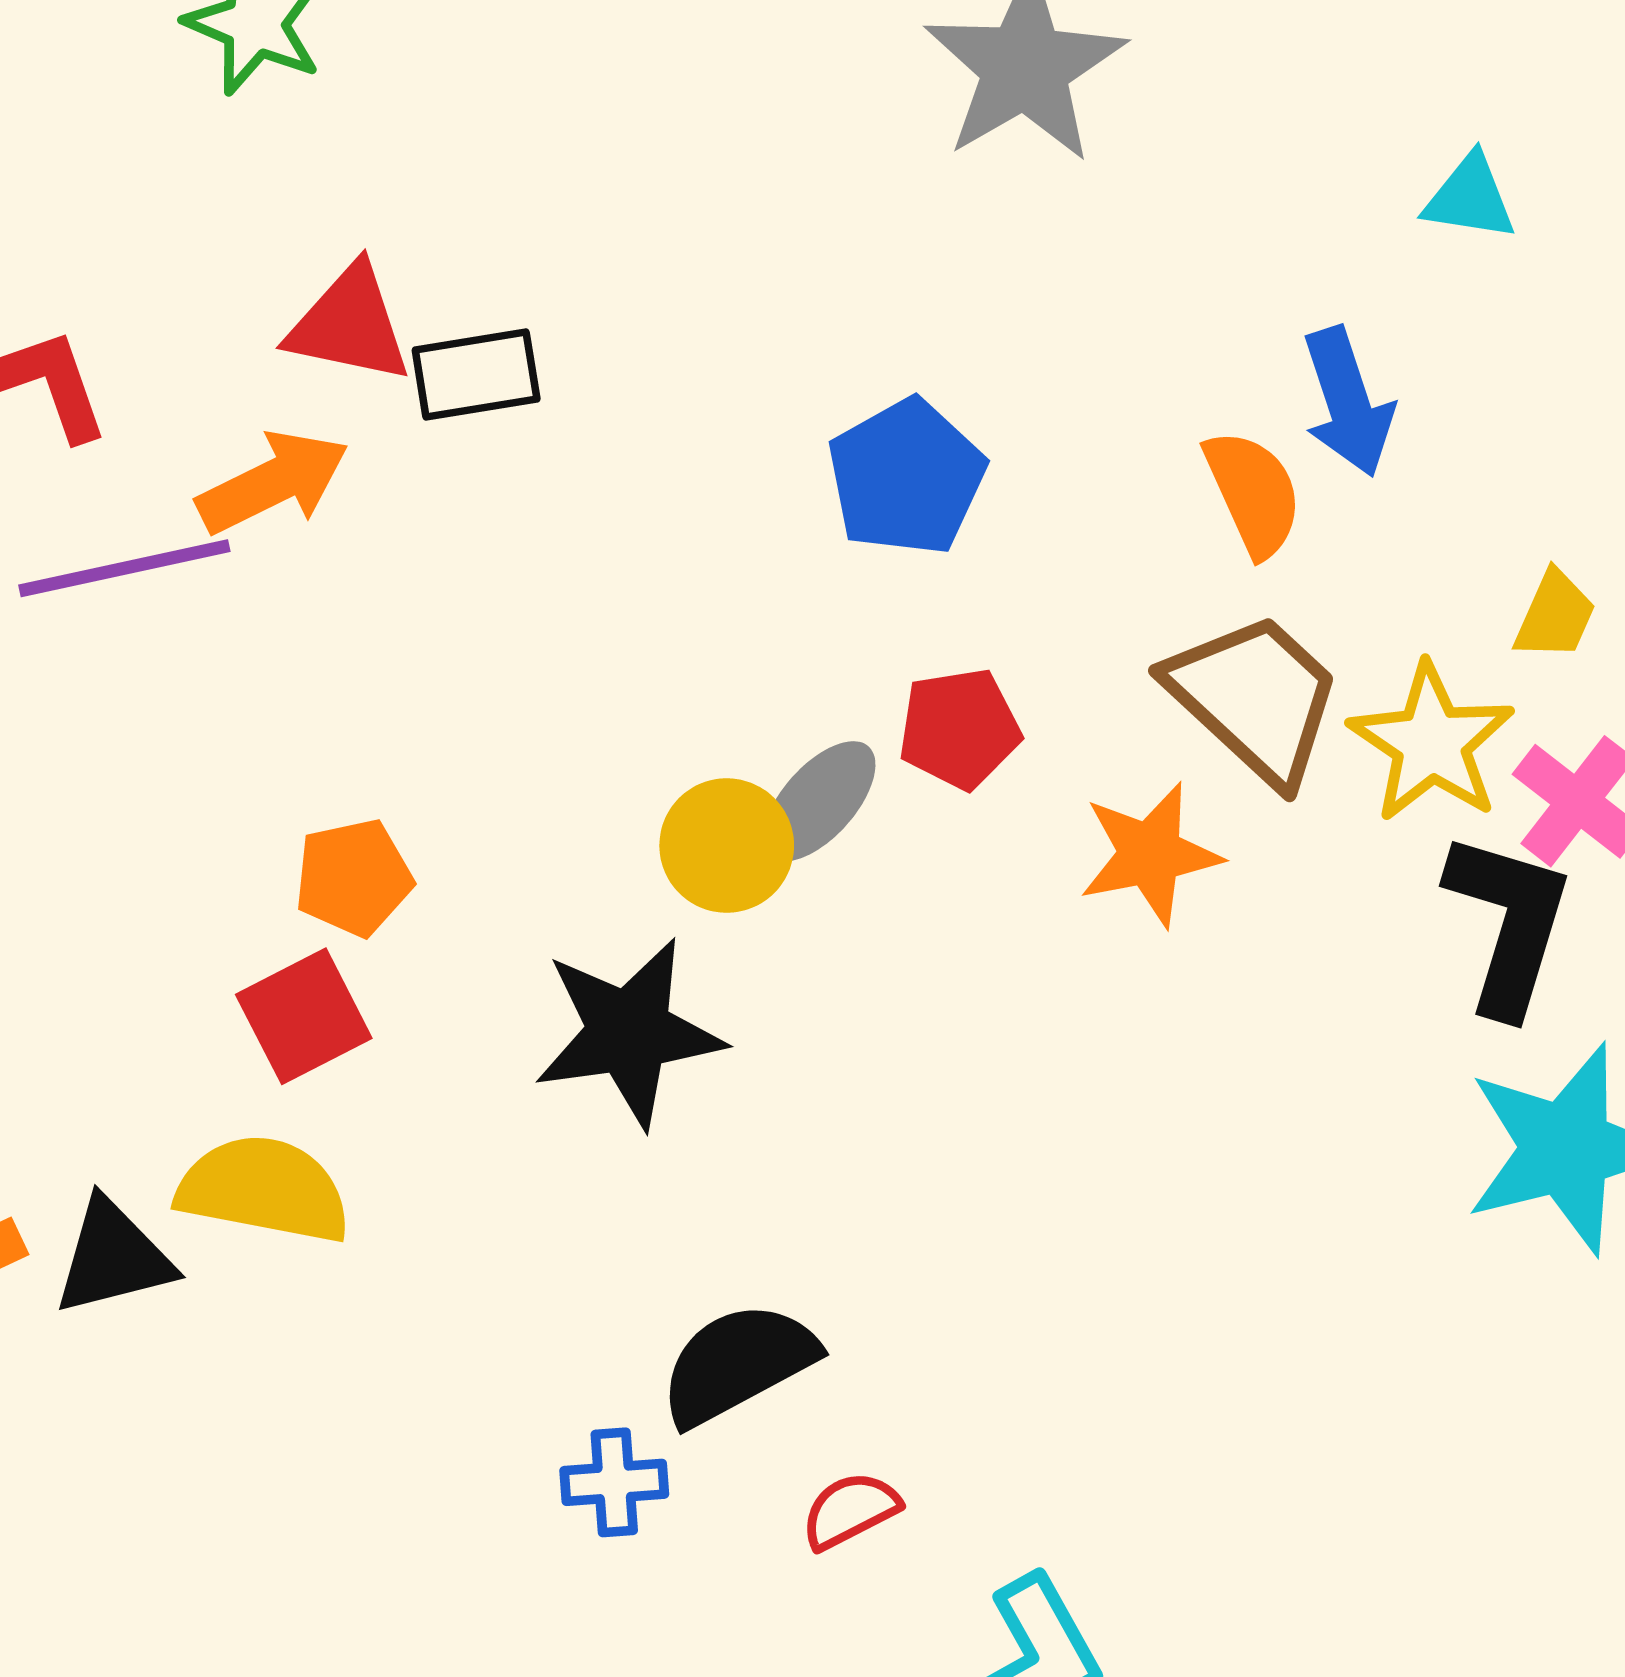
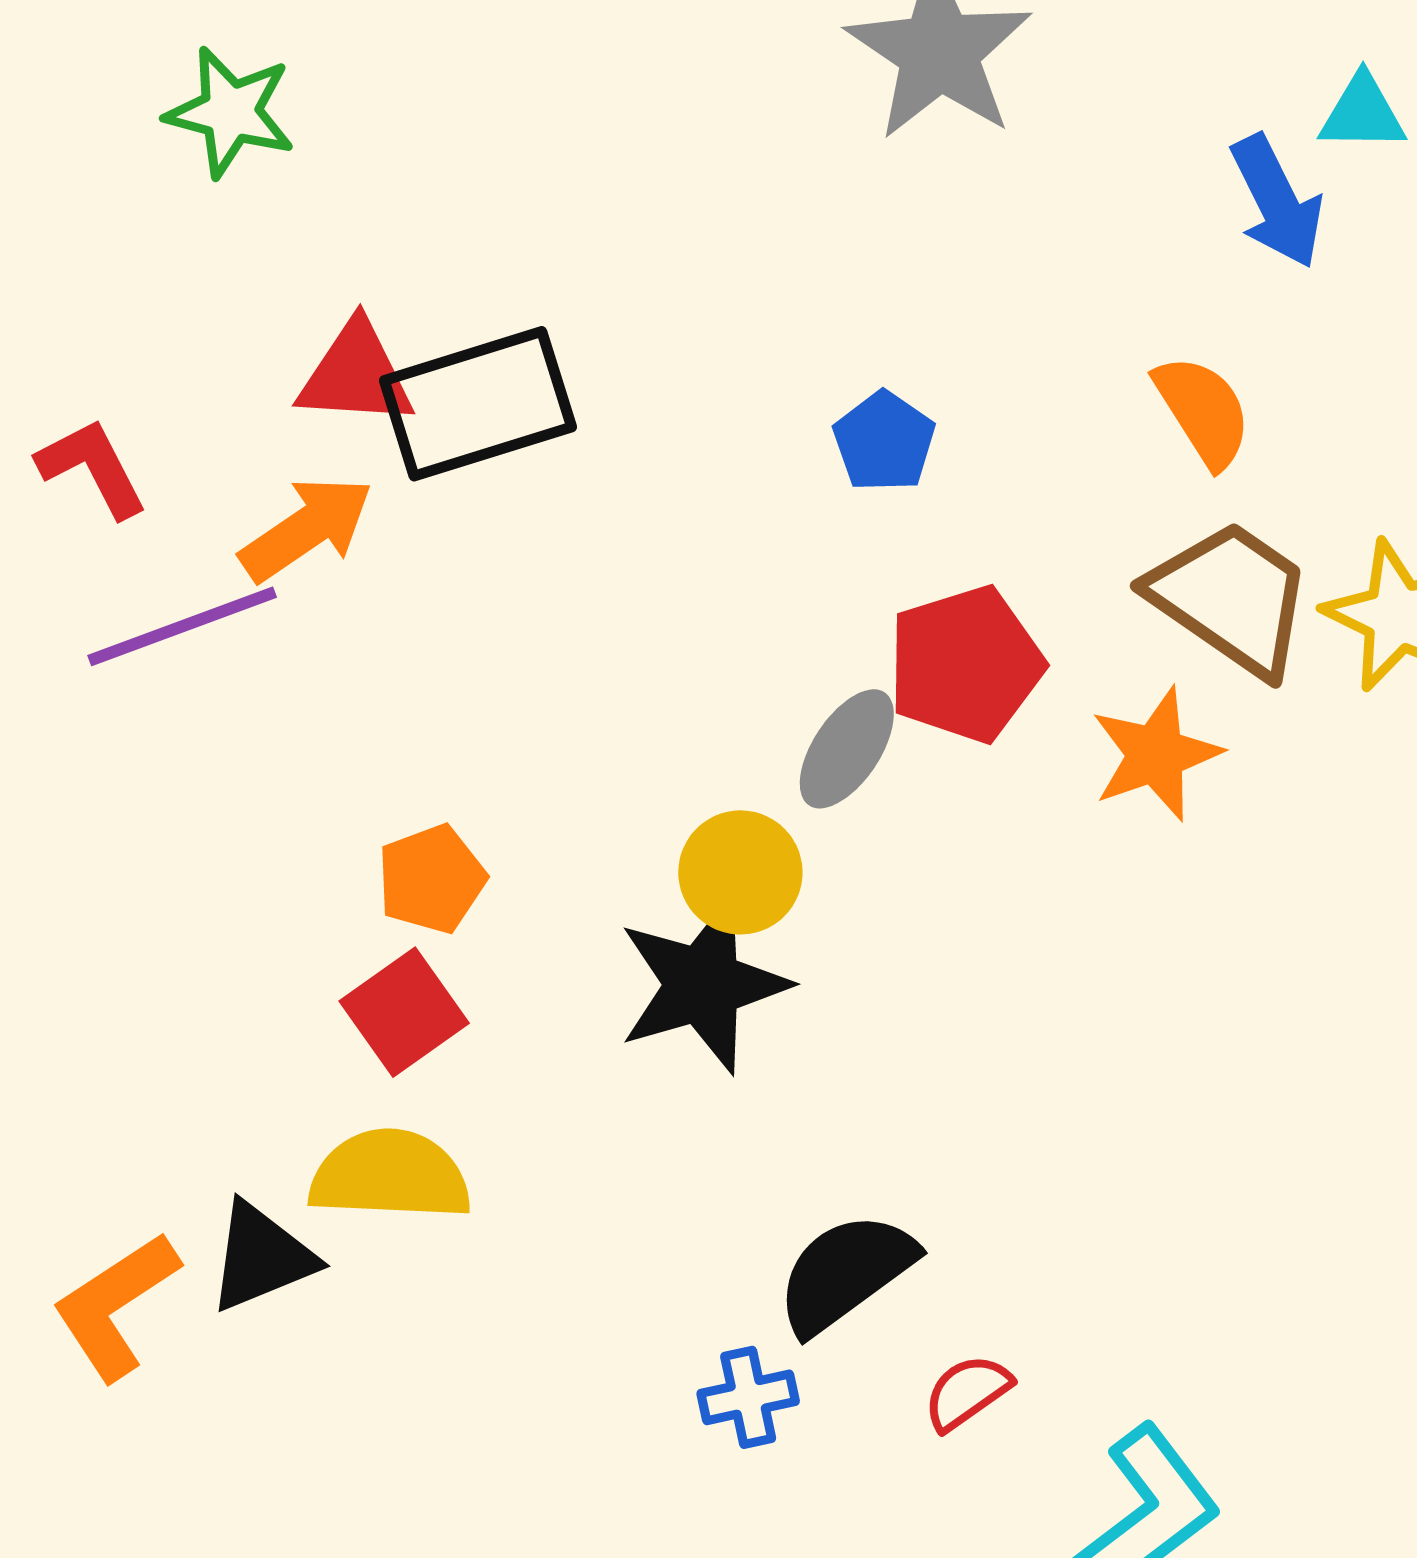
black rectangle: (476, 375) -> (478, 404), size x1.6
blue arrow: (1348, 402) -> (1277, 202), moved
blue pentagon: (906, 477) -> (884, 442), size x0.7
red pentagon: (959, 729) -> (965, 664), size x1.4
yellow circle: (727, 846) -> (740, 872), moved

